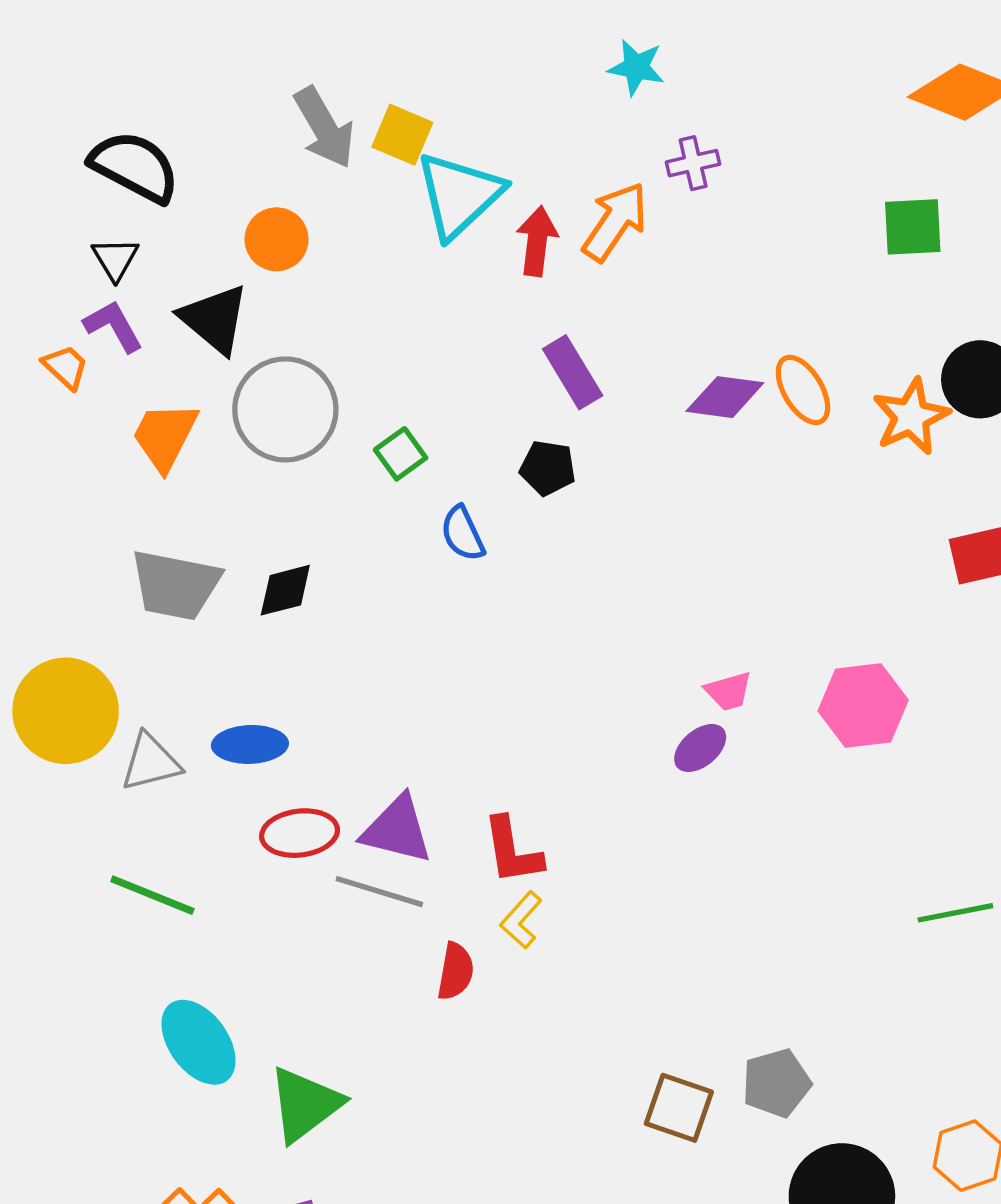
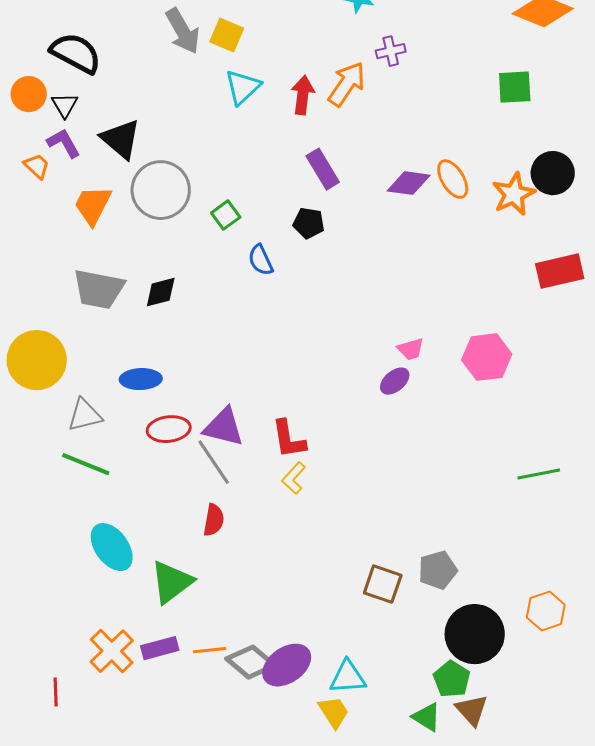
cyan triangle: (459, 195) -> (243, 87), moved, size x0.7
orange circle: (277, 239) -> (29, 94), moved
gray triangle: (151, 762) -> (85, 415), moved
gray line: (379, 892) -> (214, 462), turned 39
red semicircle: (456, 971) -> (214, 520), moved

